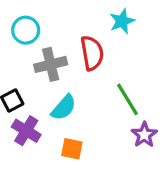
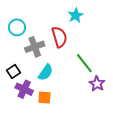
orange square: (72, 149) -> (44, 98), moved

